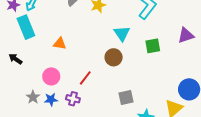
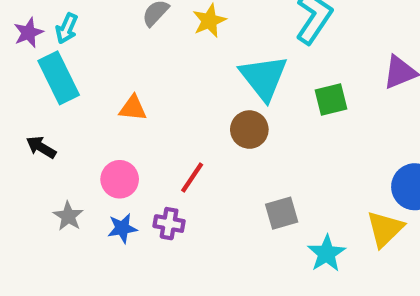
cyan triangle: (122, 33) -> (264, 78), size x1.4
gray star: (33, 97) -> (68, 216), moved

